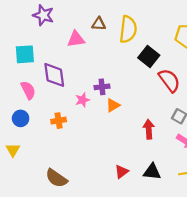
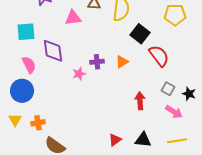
orange triangle: (113, 105) -> (122, 62), moved
blue circle: (21, 118) -> (22, 91), size x1.5
orange cross: (59, 121) -> (38, 123), moved

